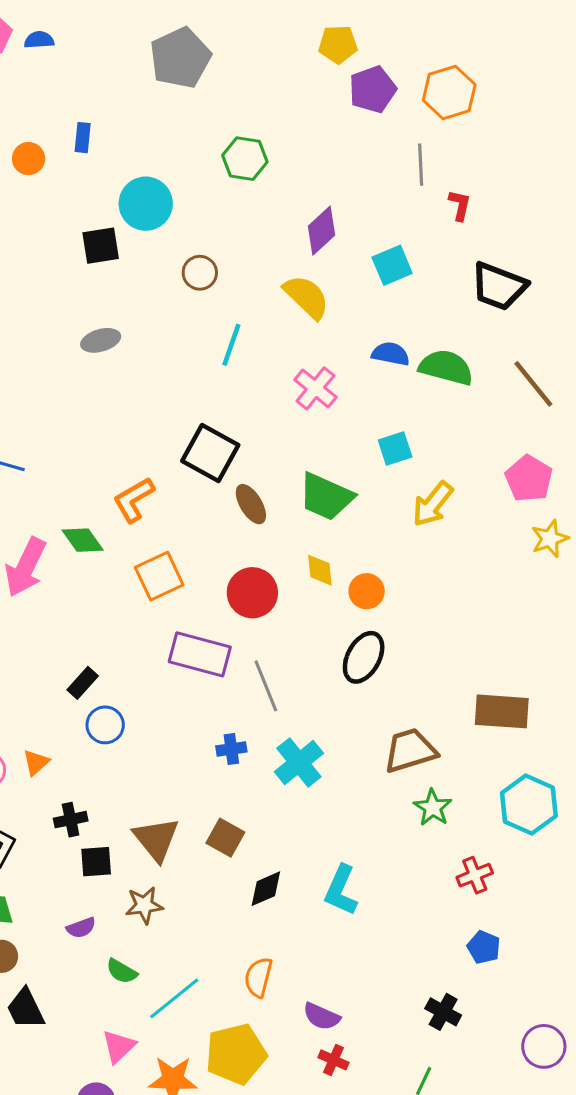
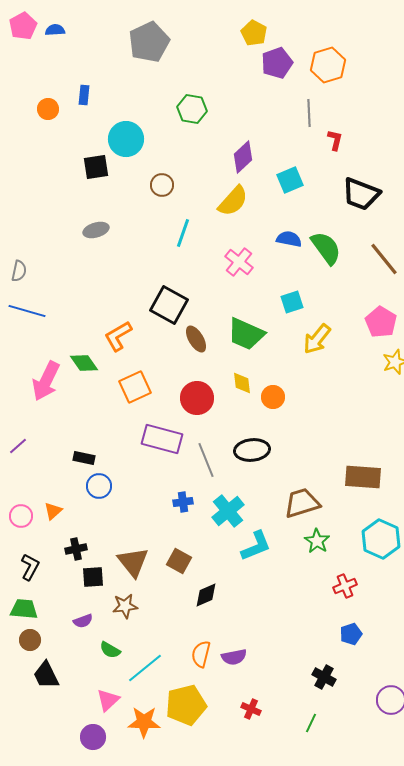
yellow pentagon: (338, 44) -> (254, 33), turned 30
yellow semicircle: (306, 297) -> (233, 201), turned 88
green semicircle: (446, 367) -> (326, 248), turned 39
black ellipse: (364, 657) -> (252, 450), moved, turned 56
black rectangle: (83, 683) -> (84, 458), turned 60
cyan L-shape: (341, 890) -> (256, 546), moved, turned -136
blue pentagon: (484, 947) -> (351, 634), turned 30
purple semicircle: (321, 1016) -> (234, 657), moved, turned -35

